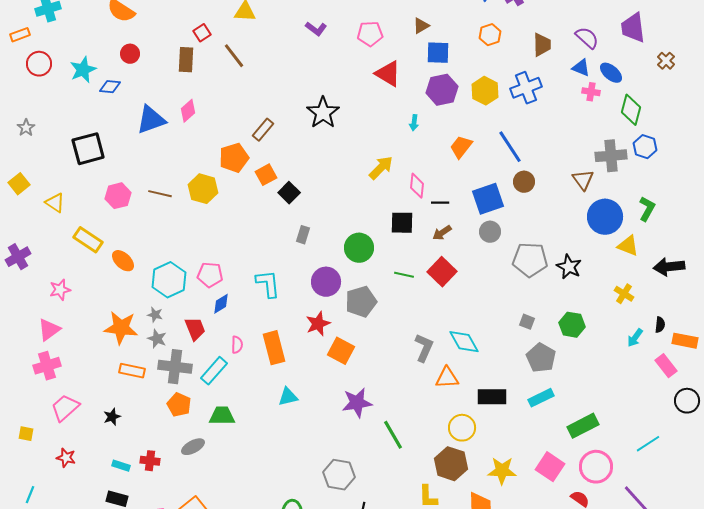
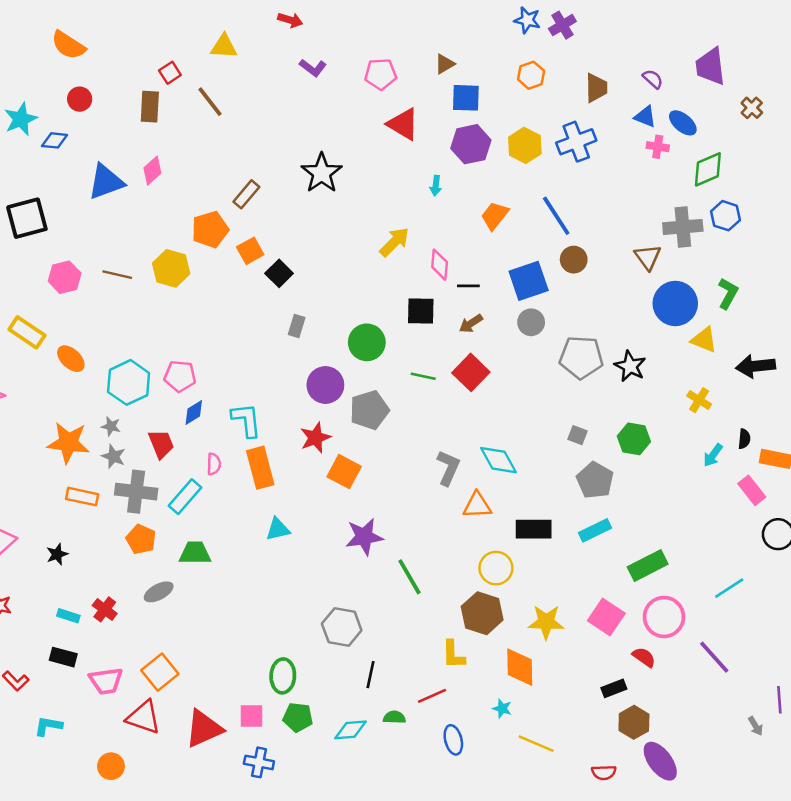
purple semicircle: (587, 38) -> (653, 79), size x0.7
green diamond: (631, 110) -> (708, 169), turned 52
cyan L-shape: (268, 284) -> (246, 420), moved
red cross: (150, 461) -> (105, 609), turned 30

